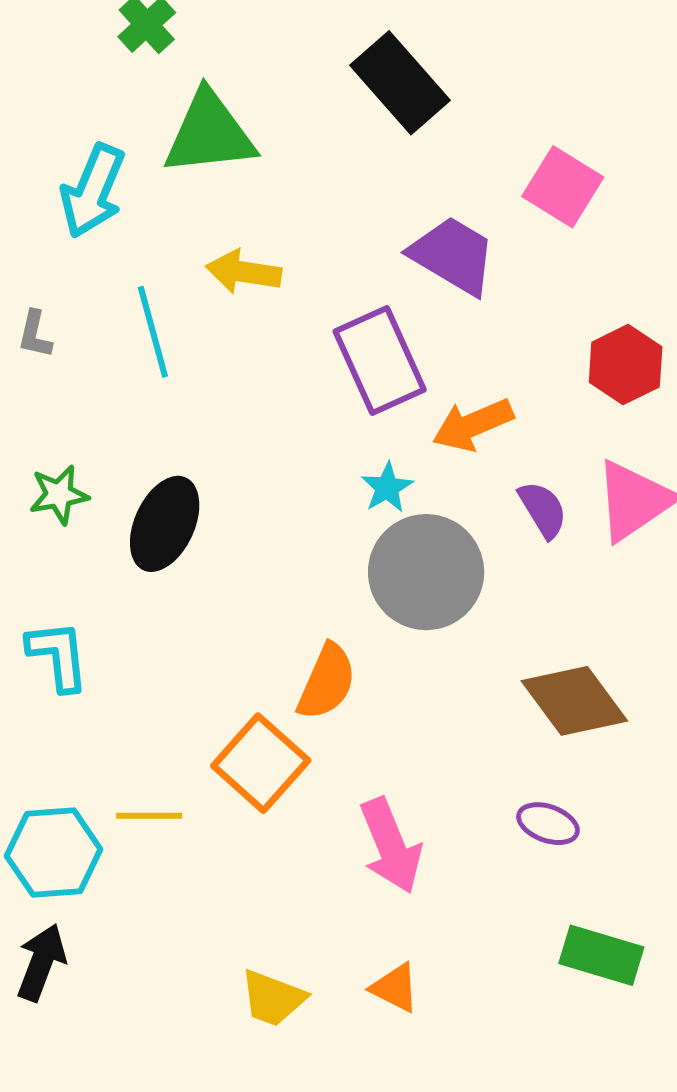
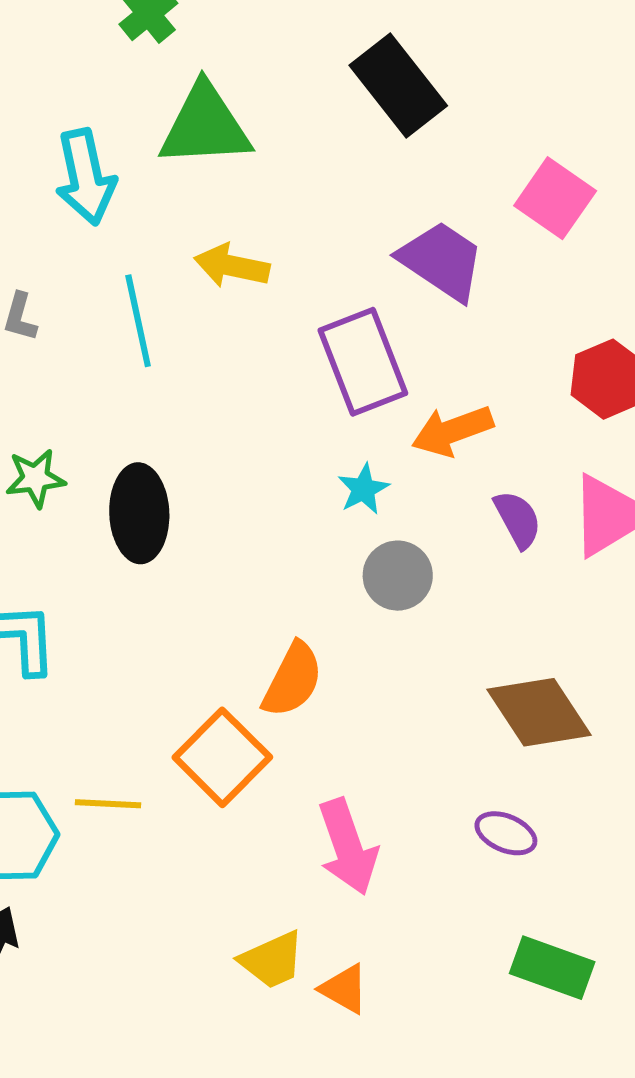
cyan arrow: (93, 191) -> (85, 177), turned -38
black ellipse: (165, 524) -> (139, 513), turned -30
gray circle: (426, 572) -> (398, 576), size x0.6
yellow trapezoid: (273, 998) -> (272, 960), moved, turned -48

